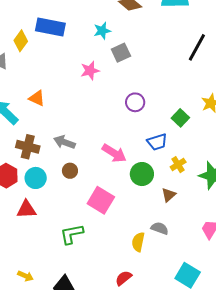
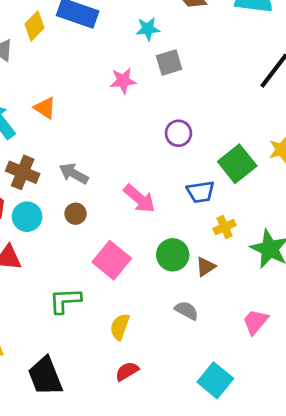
green square: (180, 118) -> (237, 164), size x1.5
green circle: (142, 174) -> (173, 255), moved
yellow semicircle: (138, 242) -> (120, 327), moved

